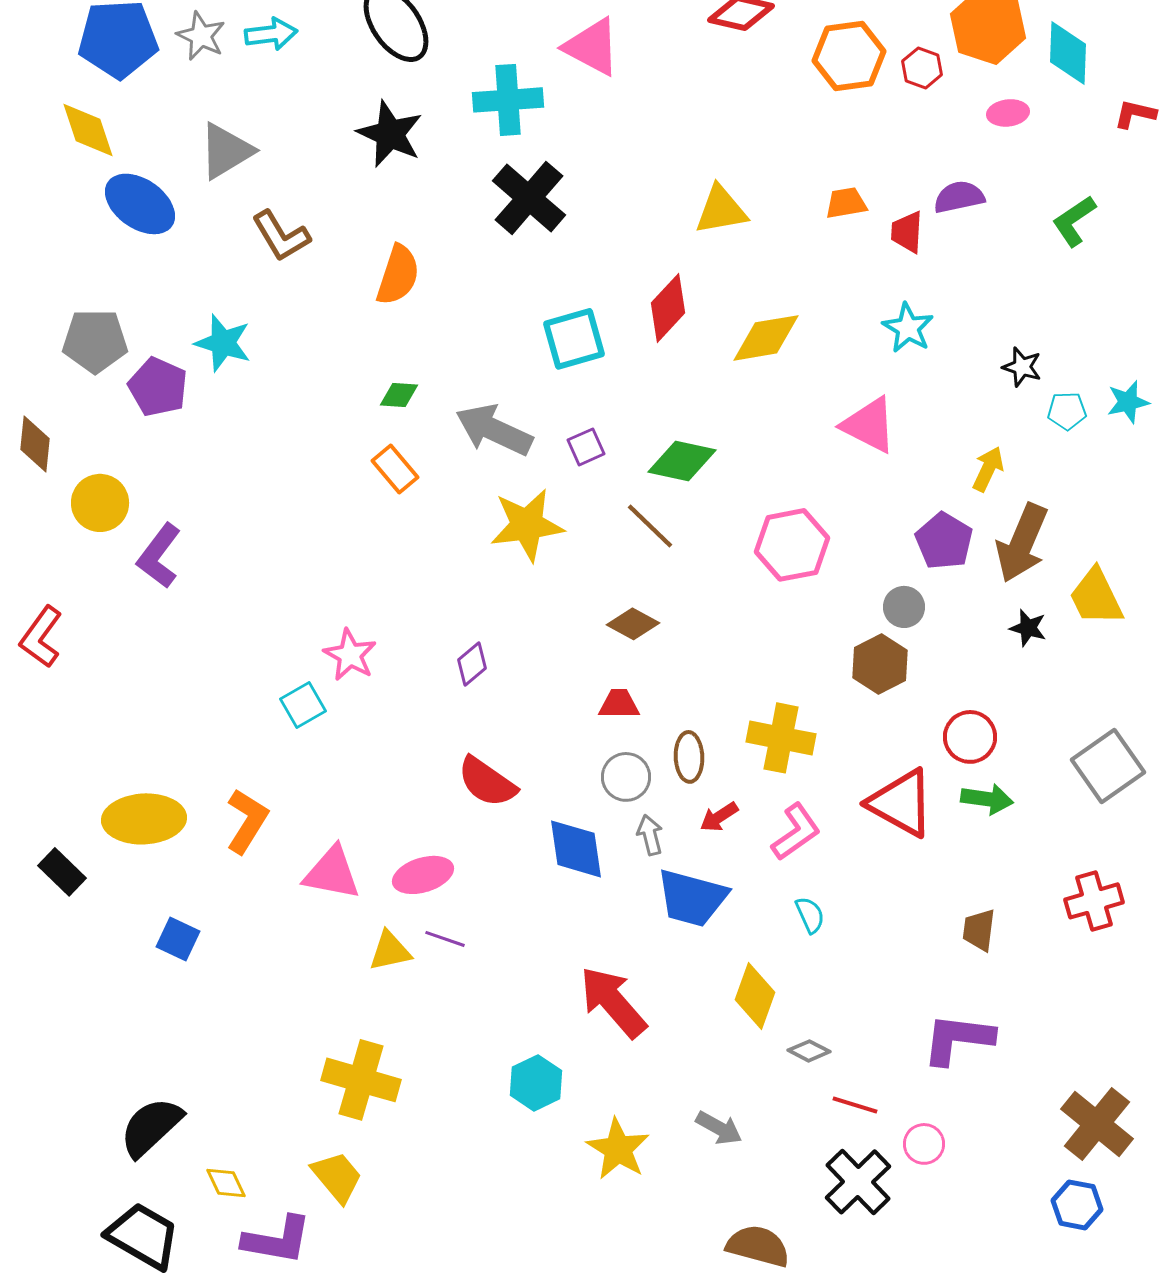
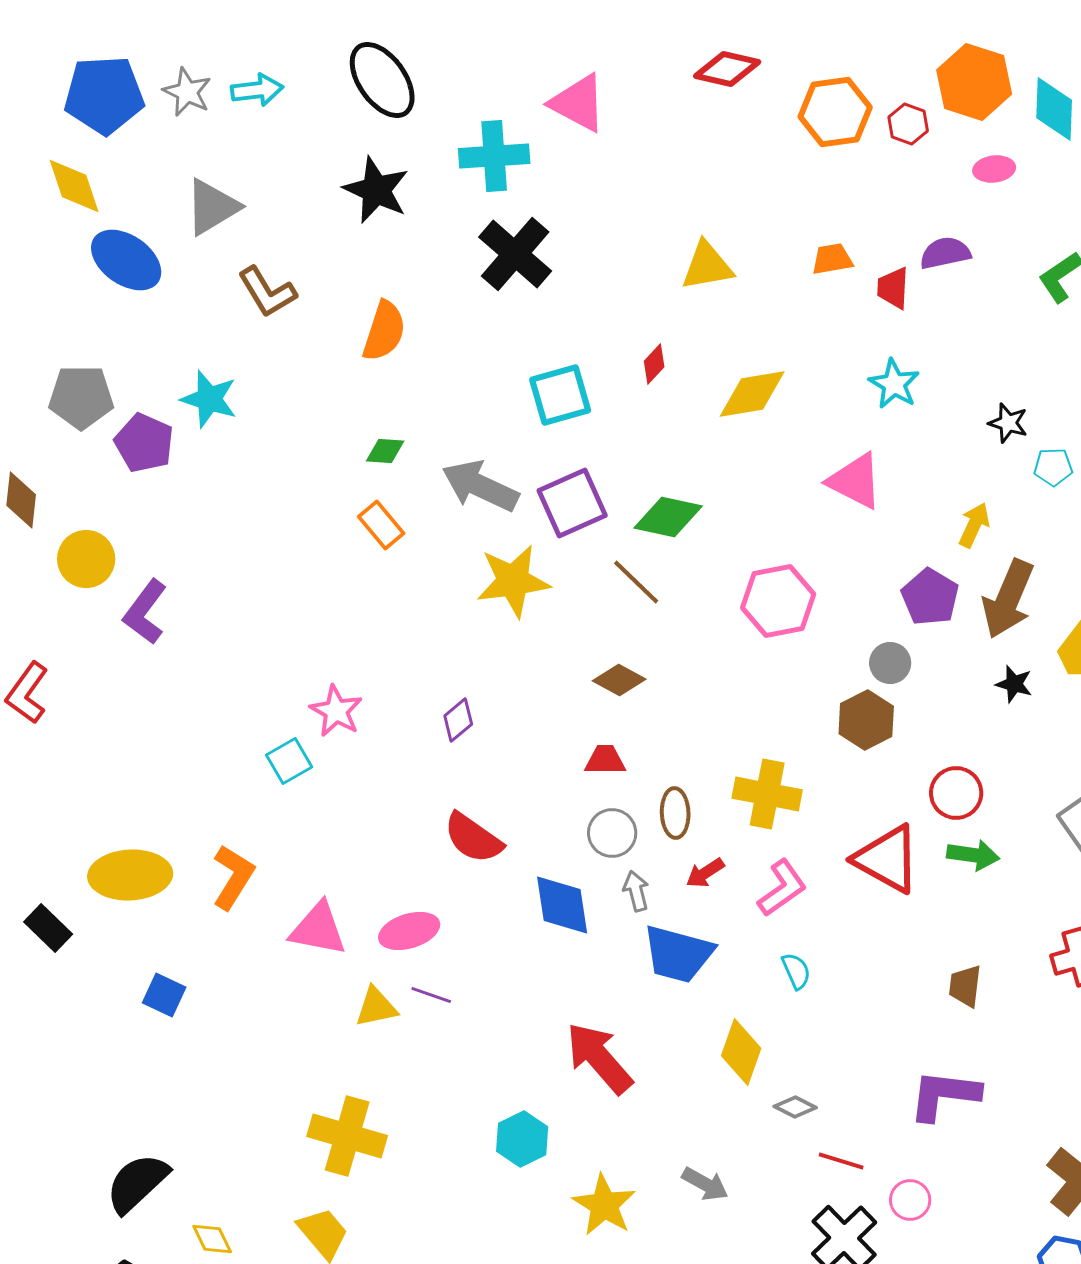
red diamond: (668, 308) -> (654, 364), size x0.6
purple square: (586, 447) -> (572, 503), size x1.8

